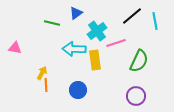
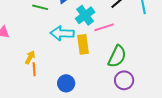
green semicircle: (139, 61) -> (117, 56), moved
blue circle: (78, 90) -> (66, 83), moved

